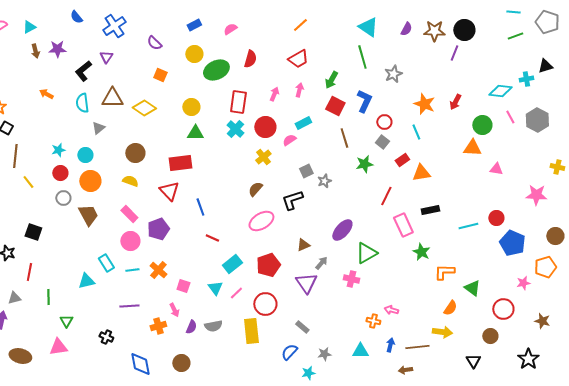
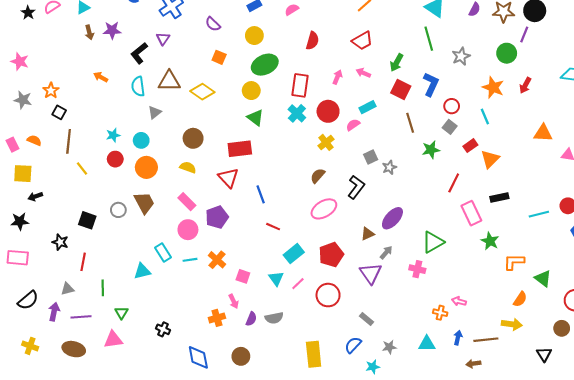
green ellipse: (216, 70) -> (265, 65), moved
pink arrow: (299, 90) -> (363, 73), turned -80
green circle: (482, 125) -> (507, 53), moved
green triangle: (195, 133) -> (255, 118), turned 36
orange triangle: (421, 173) -> (490, 159), turned -36
gray circle: (63, 198) -> (118, 210), moved
black L-shape: (292, 200) -> (356, 187), turned 145
purple ellipse: (342, 230) -> (392, 218), moved
purple line: (129, 306) -> (81, 317), moved
yellow rectangle: (251, 331) -> (314, 354), moved

